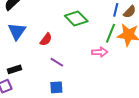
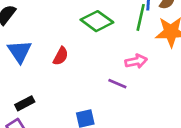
green line: (110, 33) -> (141, 17), moved
purple line: (57, 62) -> (117, 84), moved

